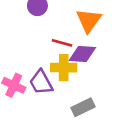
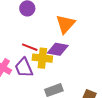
red line: (62, 43) -> (30, 47), moved

